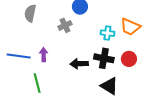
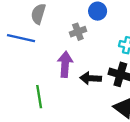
purple arrow: (44, 55) -> (65, 64), moved, size x1.5
blue line: (19, 56) -> (21, 38), moved

